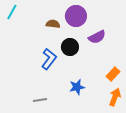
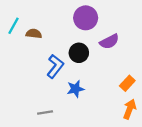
cyan line: (12, 12) -> (14, 26), moved
brown semicircle: (53, 24) -> (34, 34), moved
blue star: (77, 87) -> (75, 89), moved

